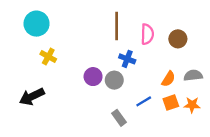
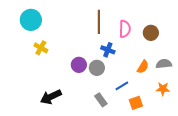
black arrow: (32, 97) -> (51, 97), moved
orange square: (171, 102) -> (136, 103), moved

